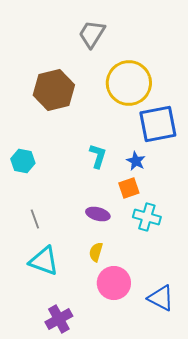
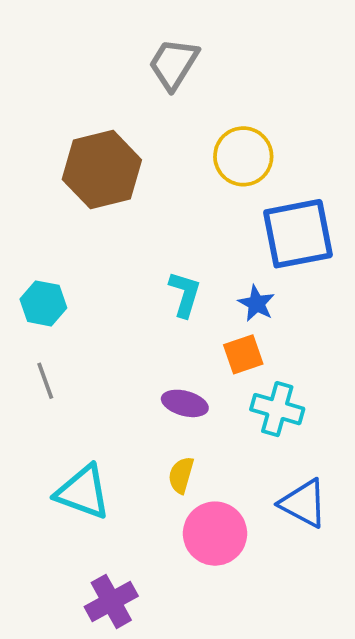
yellow circle: (129, 83) -> (243, 156), size x0.7
gray line: (35, 219) -> (45, 381), moved
blue triangle: (161, 298) -> (304, 503), moved

